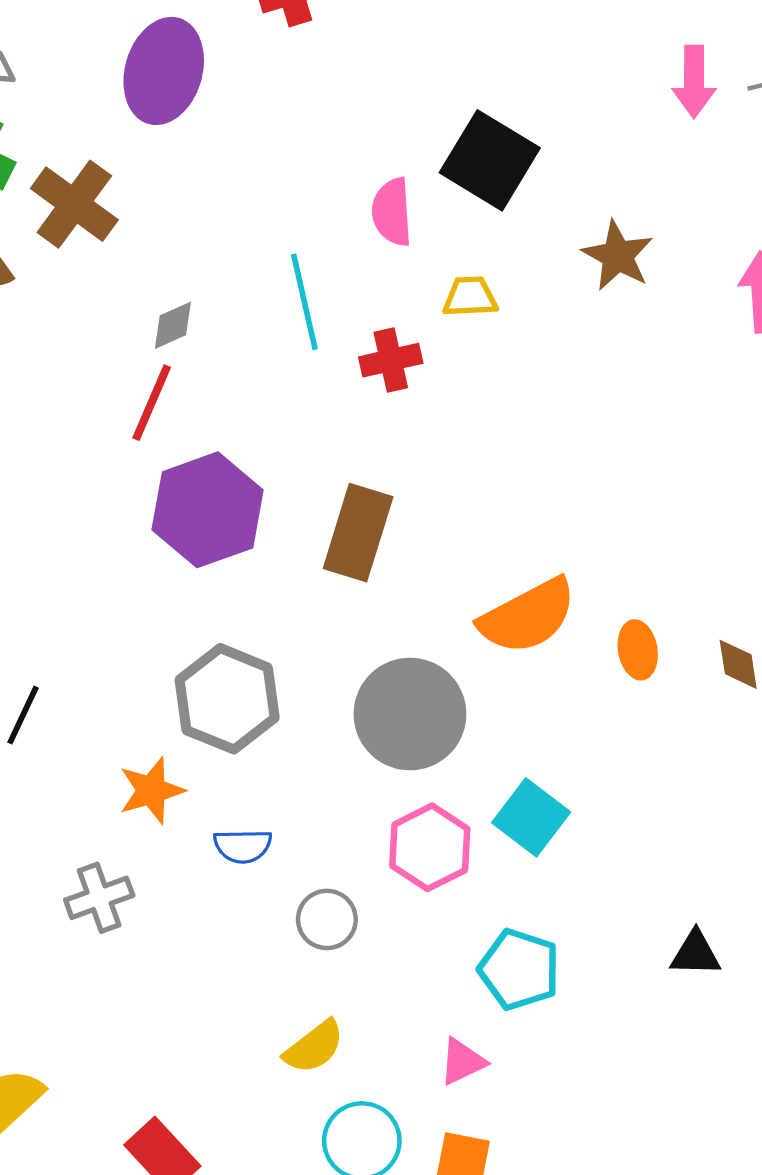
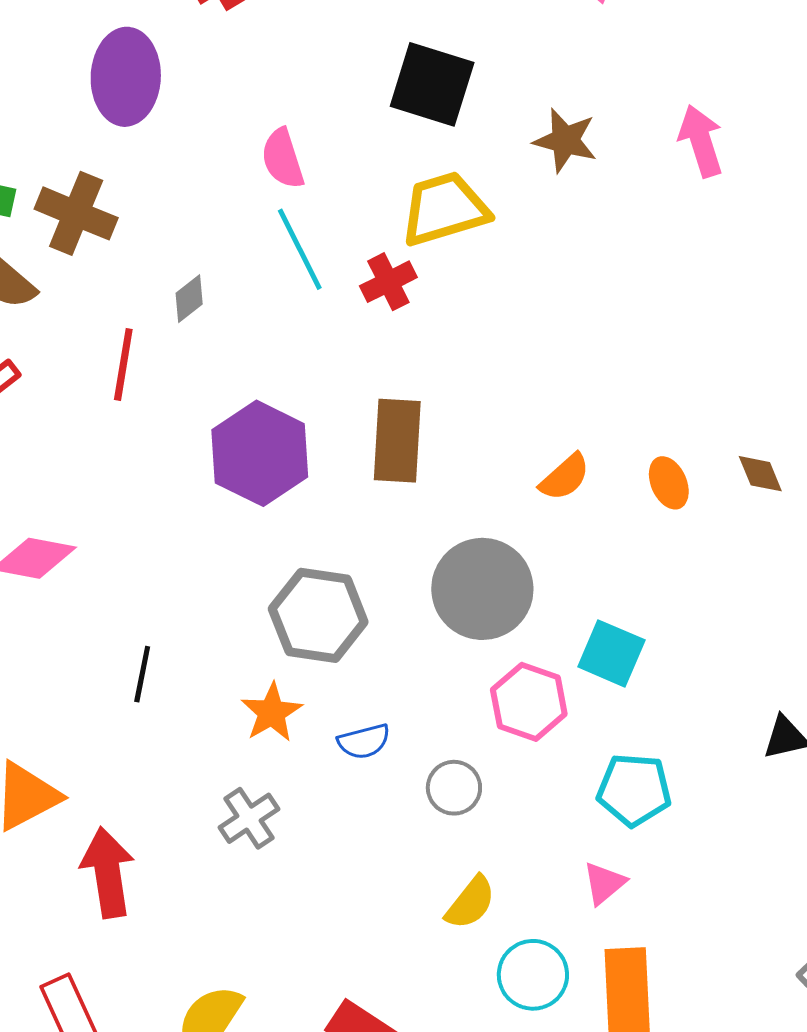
pink semicircle: (392, 212) -> (283, 159), moved
yellow trapezoid: (470, 297) -> (444, 209), size x1.8
red line: (152, 403) -> (123, 364), moved
orange semicircle: (528, 616) -> (565, 477), size x0.6

